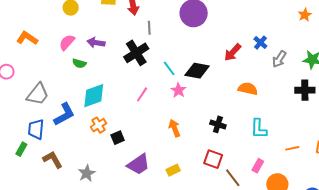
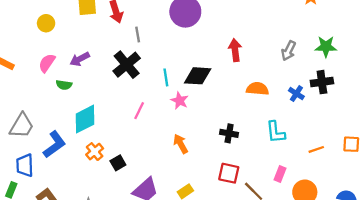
purple arrow: (96, 43) -> (80, 59), turned -30
blue cross: (260, 43) -> (296, 94), moved
red arrow: (233, 52) -> (235, 50), turned 138
cyan line: (169, 68) -> (166, 77), turned 35

